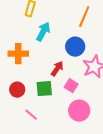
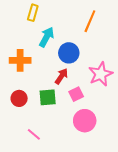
blue circle: (75, 47) -> (69, 53), moved
pink square: (71, 86) -> (76, 94), turned 32
pink line: (31, 115) -> (34, 134), moved

